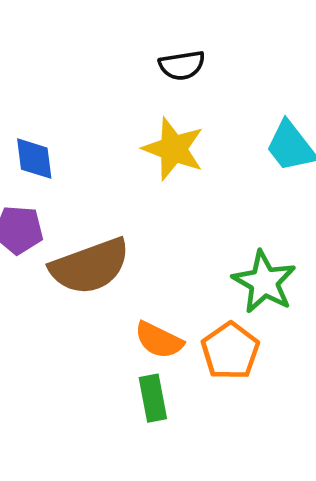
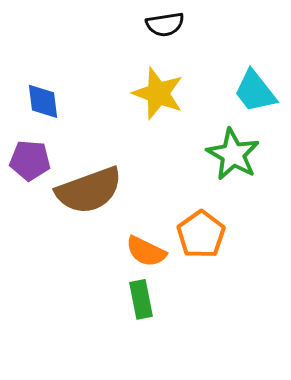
green star: (264, 282) -> (233, 154), moved
orange pentagon: (230, 351) -> (201, 234), moved

